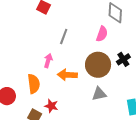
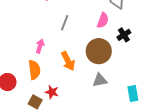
black cross: (123, 59) -> (124, 35), moved
pink arrow: (48, 61) -> (40, 46), moved
orange arrow: (67, 75) -> (68, 61), turned -120

